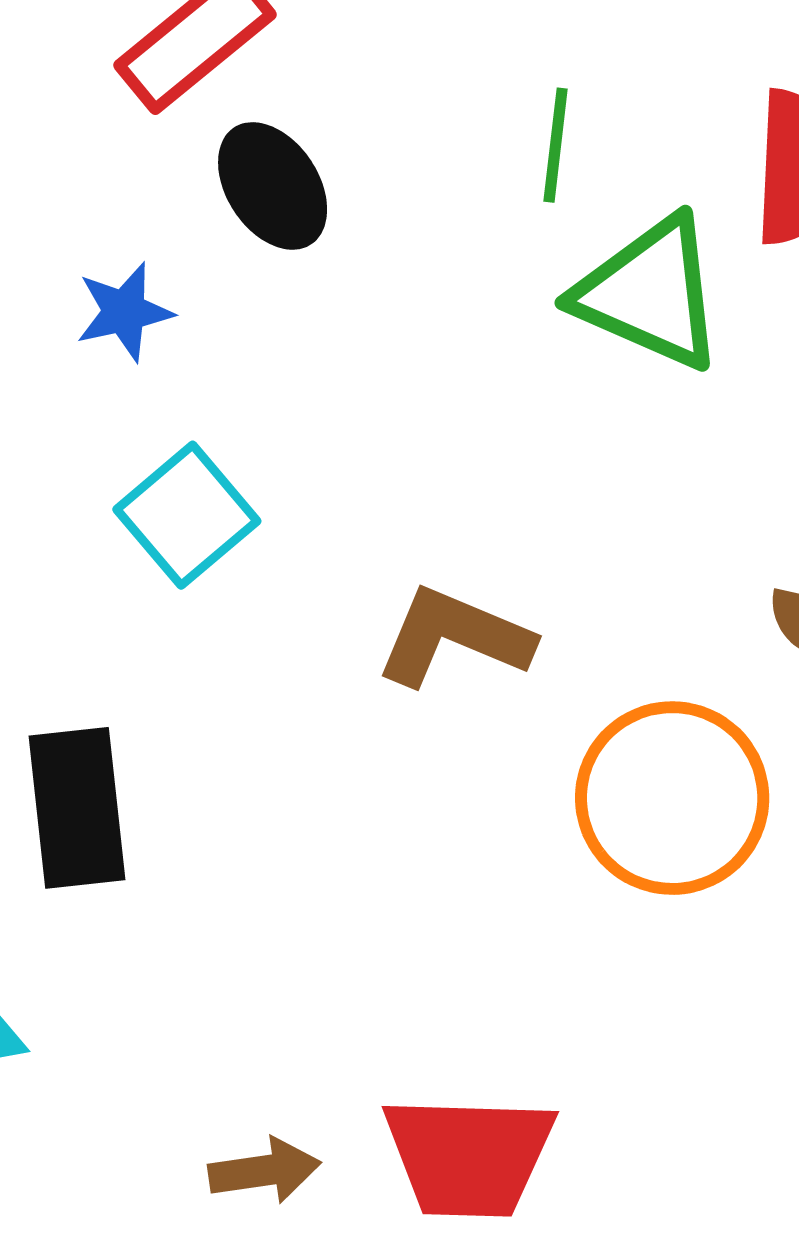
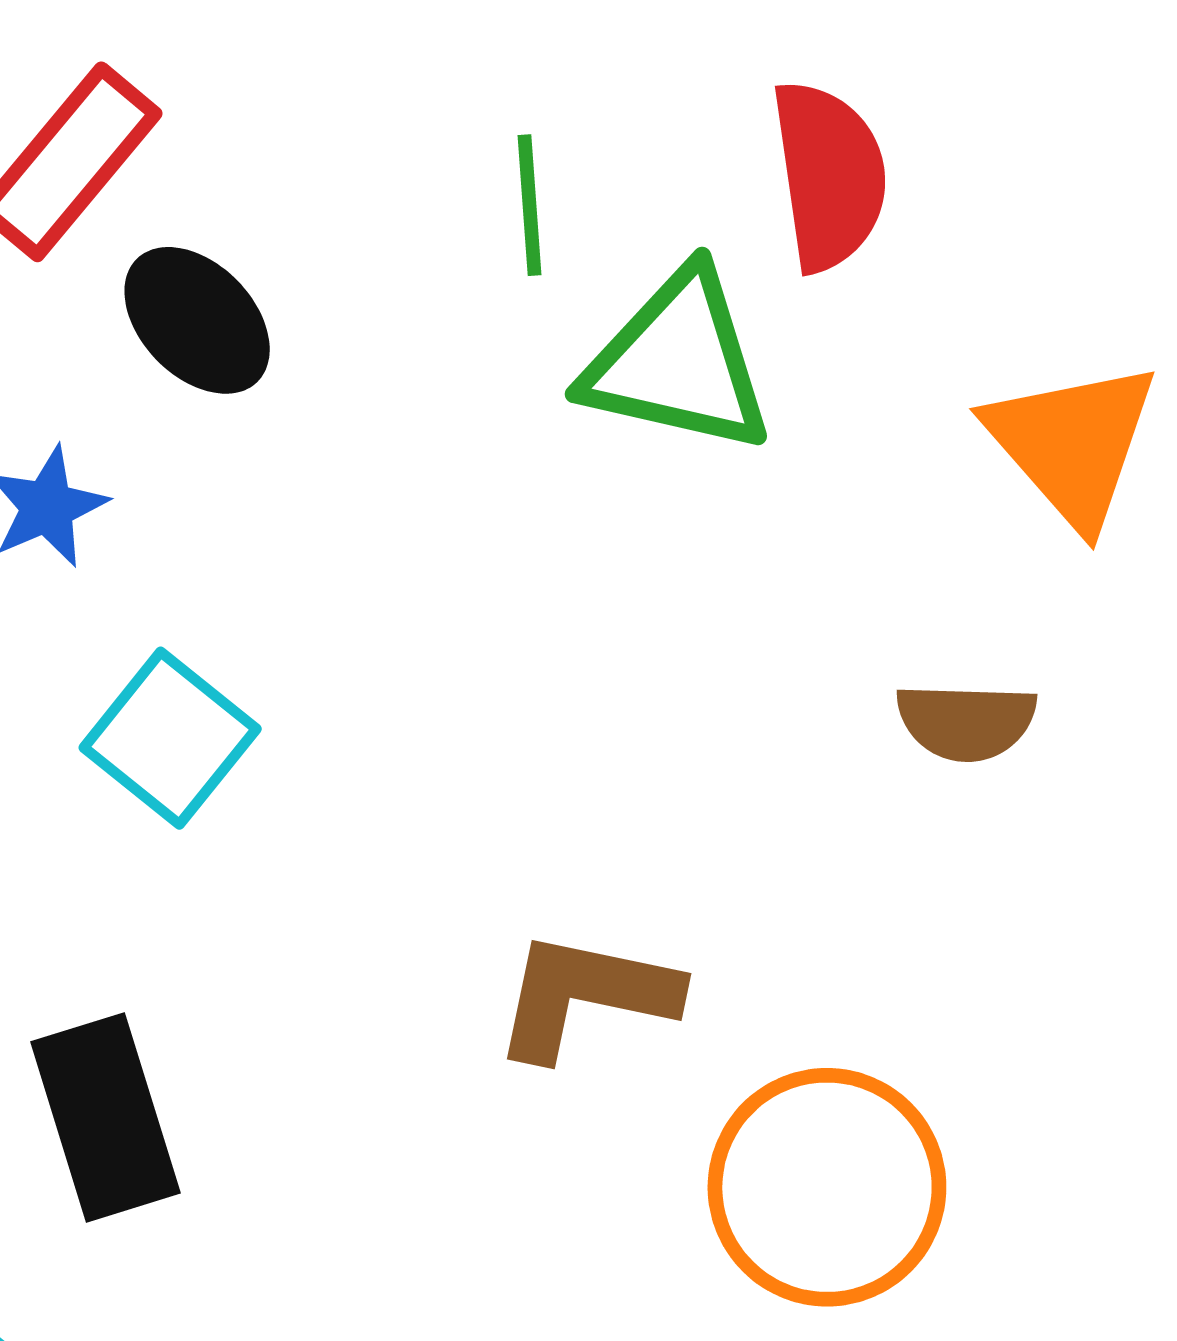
brown L-shape: (454, 637) -> (585, 995), moved
orange circle: (672, 798) -> (827, 1187), moved

